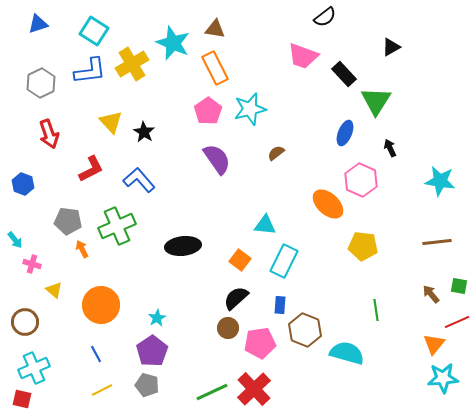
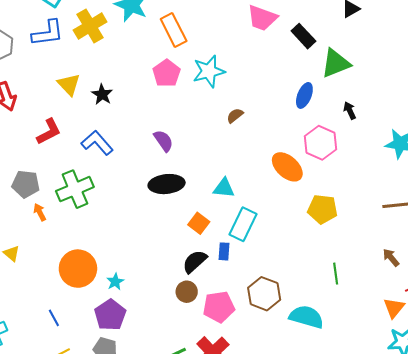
green triangle: (376, 101) -> (336, 63), turned 36
purple semicircle: (217, 159) -> (164, 141), moved, size x0.7
black ellipse: (183, 246) -> (167, 184), moved
orange circle: (101, 305) -> (78, 269), moved
blue rectangle: (280, 305) -> (224, 251), moved

